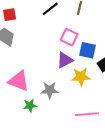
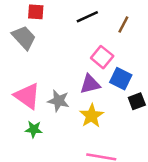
yellow star: (81, 77) -> (92, 116), moved, turned 30
gray star: (50, 90) -> (59, 101), moved

